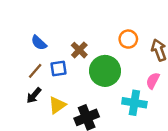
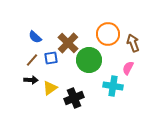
orange circle: (128, 39) -> (108, 34), size x1.5
brown cross: (79, 50) -> (68, 43), size x1.5
black arrow: (34, 95) -> (31, 80), turned -128

